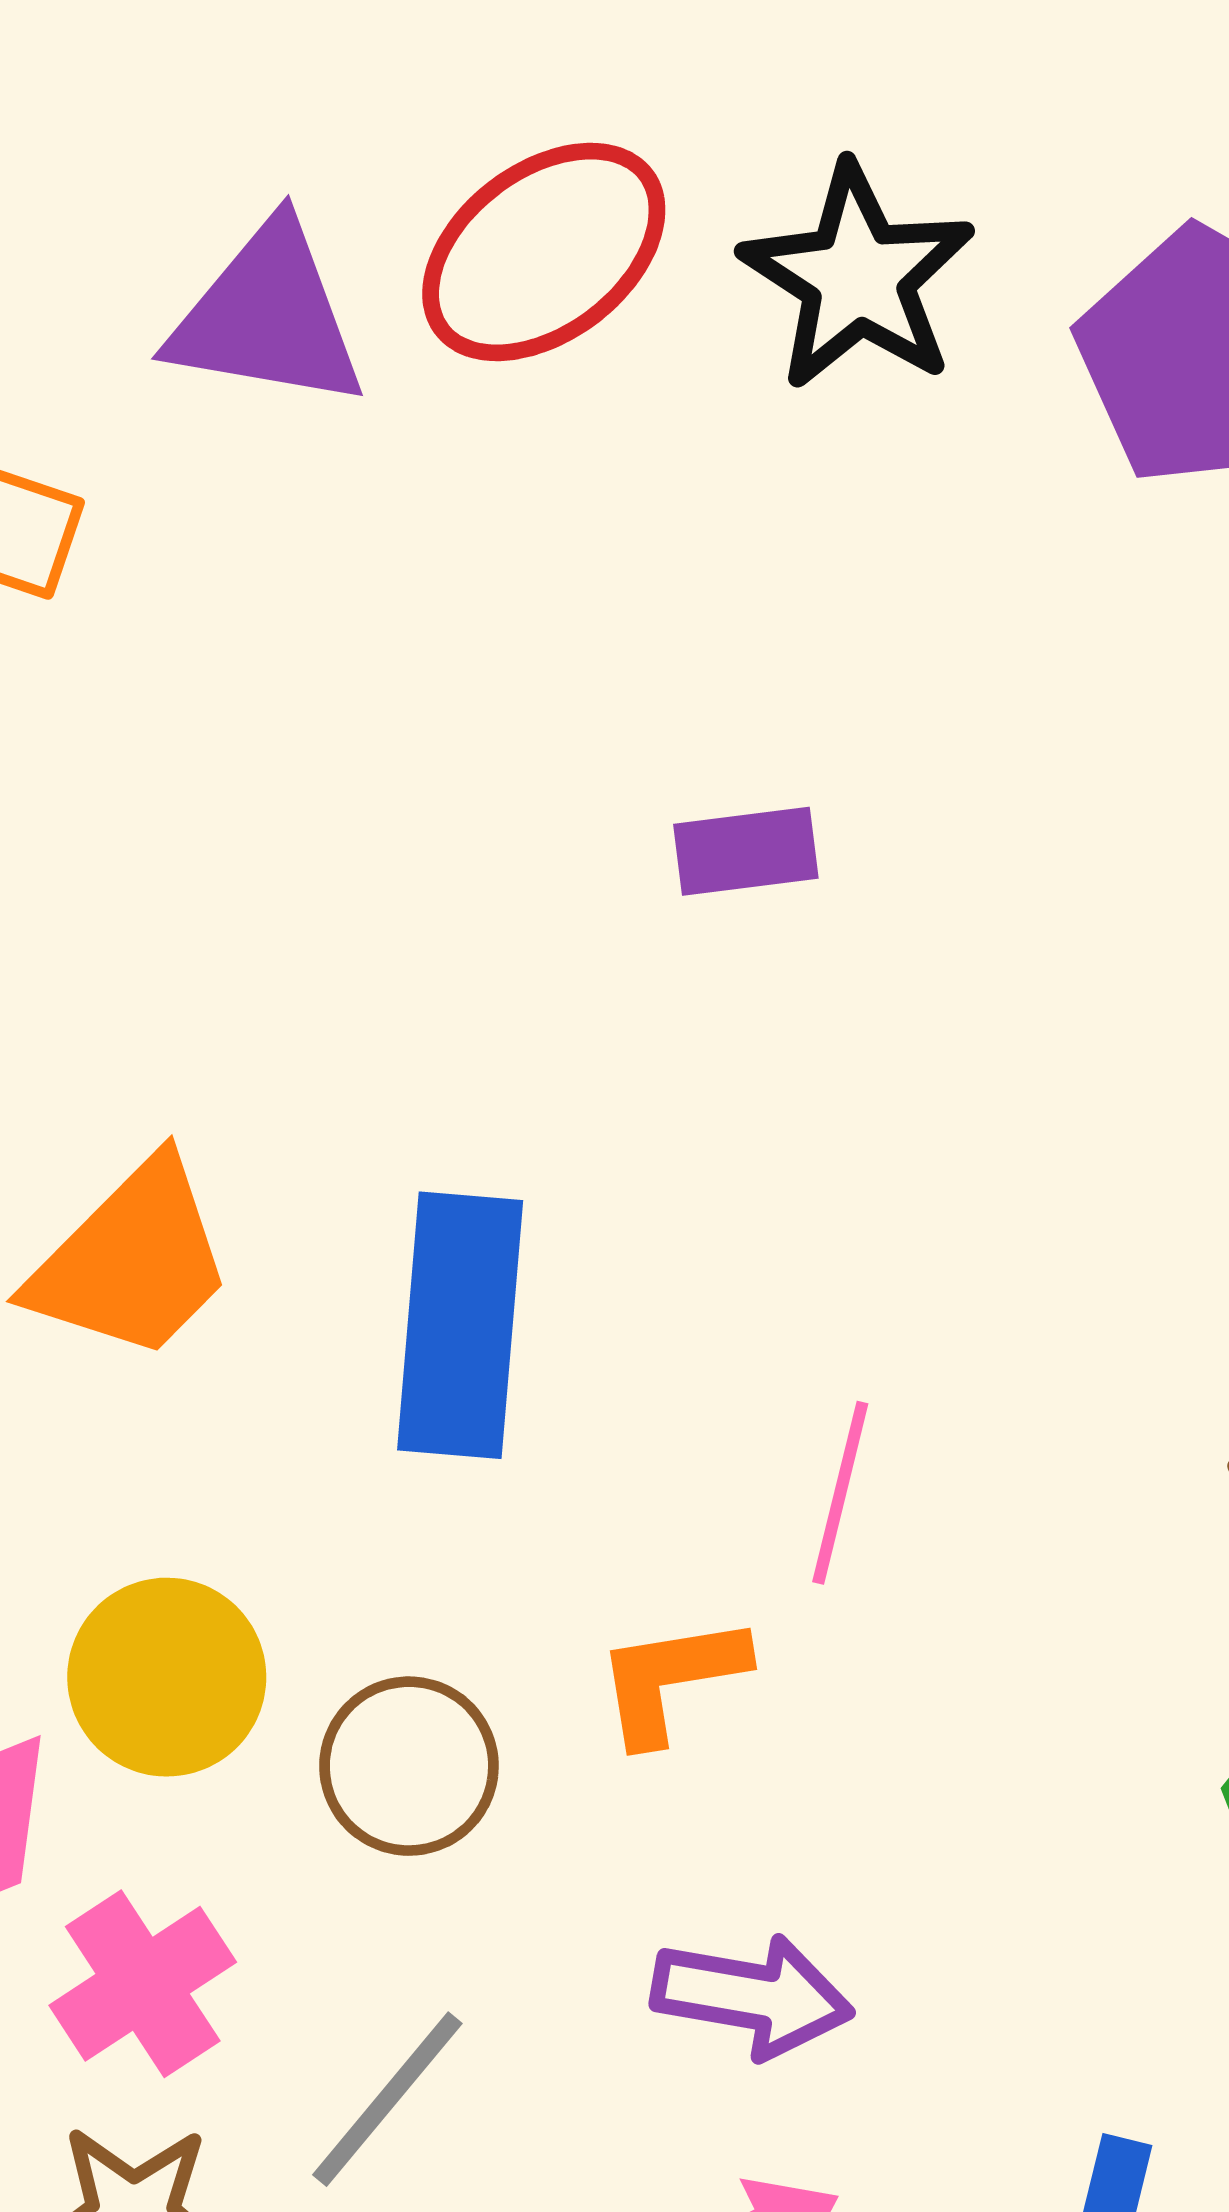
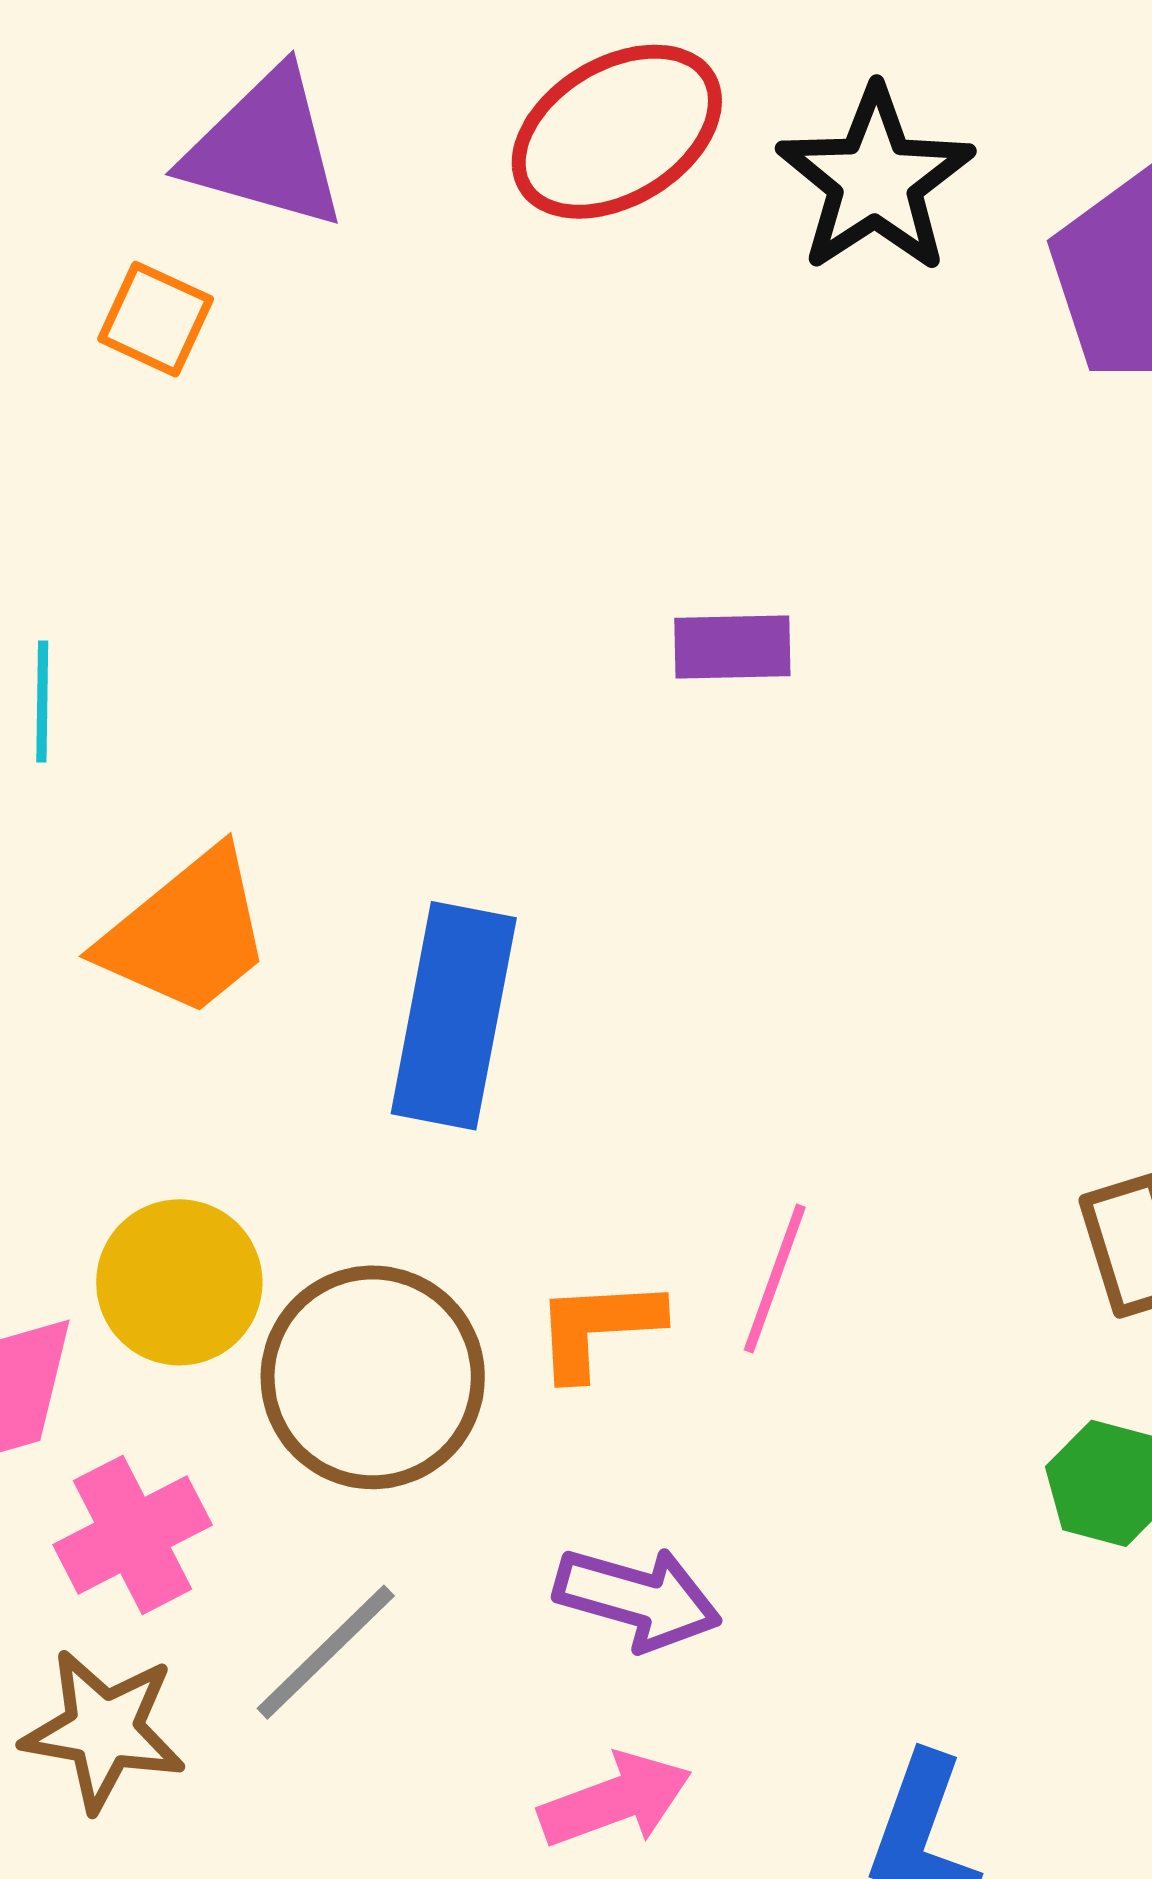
purple triangle: (267, 316) -> (265, 149), moved
pink line: (840, 1493) -> (775, 1279), moved
brown circle: (409, 1766) -> (373, 1377), size x1.5

